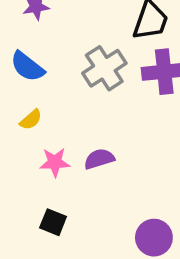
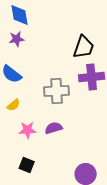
gray cross: (104, 68) -> (57, 91), moved, turned 30

